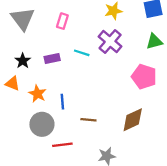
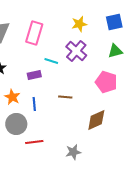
pink rectangle: (62, 21) -> (34, 33), size x1.6
purple rectangle: (52, 59) -> (34, 75), moved
brown line: (88, 120) -> (65, 97), moved

